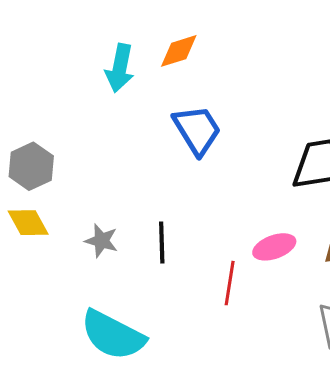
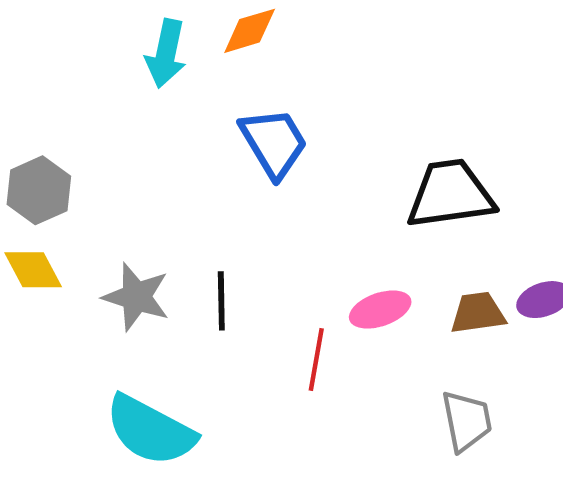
gray star: (101, 241) -> (136, 297), size x1.4

